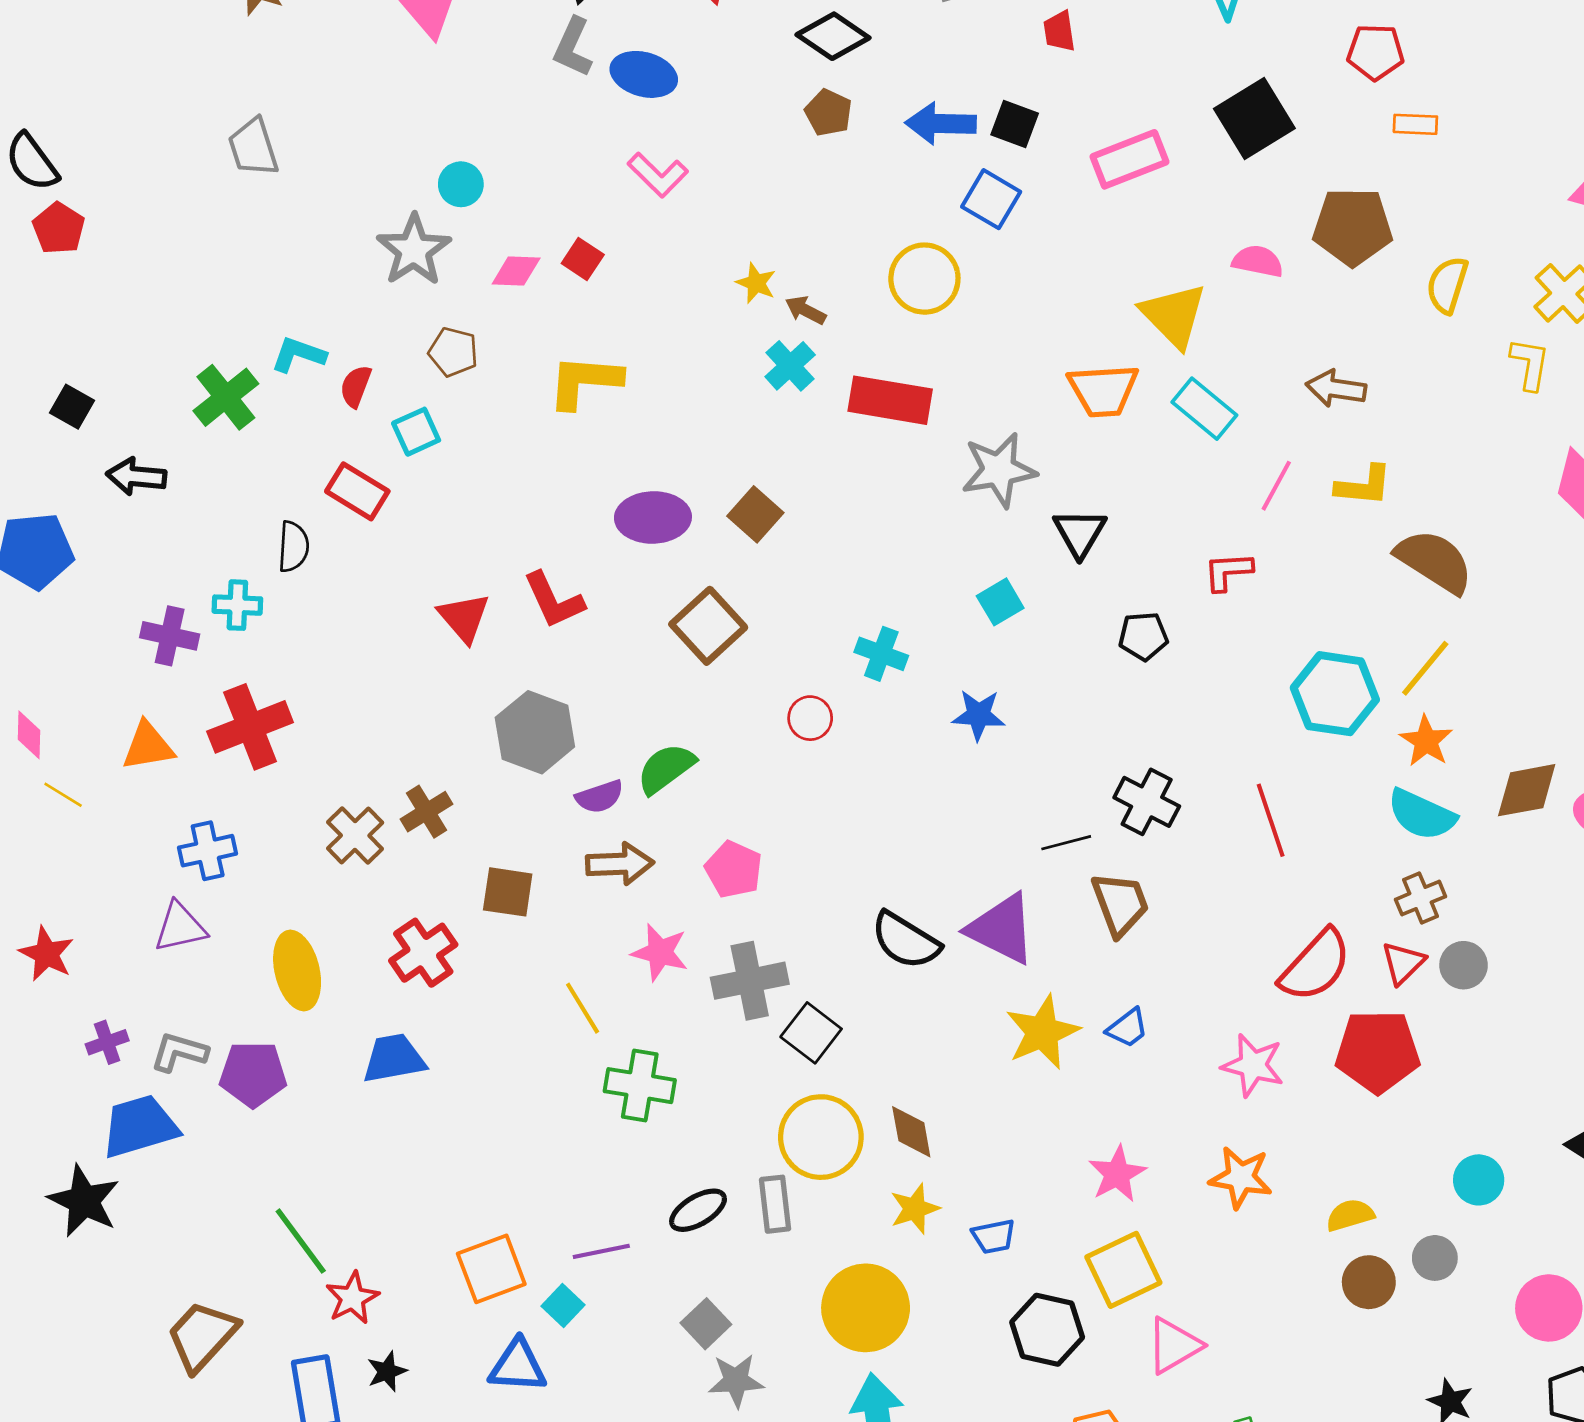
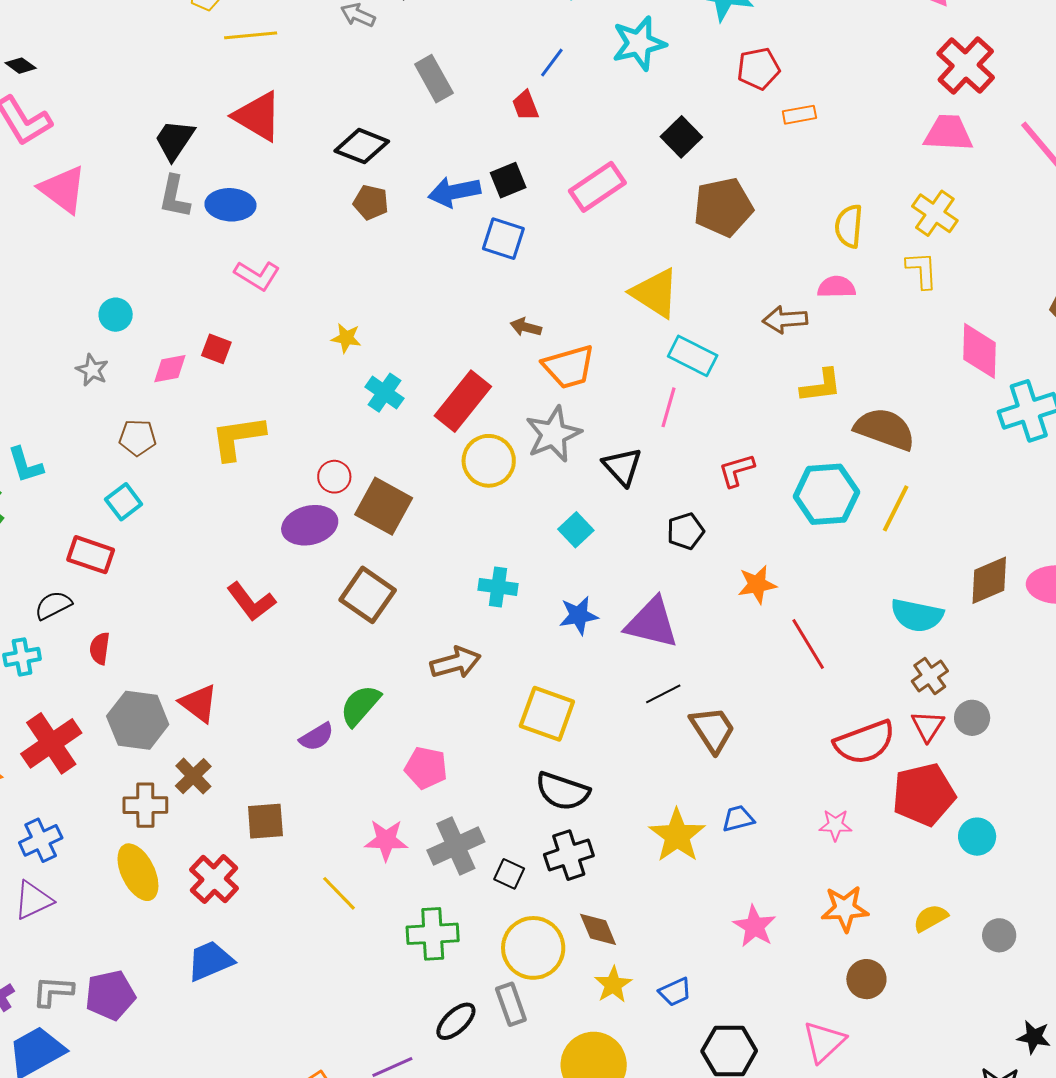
black square: (1254, 118) -> (681, 137), size x0.7
black square: (1015, 124) -> (508, 180), turned -30
brown pentagon: (1353, 227) -> (723, 207), moved
gray star: (414, 250) -> (92, 370), size x0.6
pink semicircle: (1258, 261) -> (836, 287), moved
yellow circle: (924, 279) -> (489, 461), moved
brown arrow: (806, 310) -> (526, 327), moved
cyan L-shape: (298, 355) -> (25, 465), turned -114
red semicircle: (356, 386) -> (100, 648), moved
orange trapezoid: (1103, 390) -> (569, 367), moved
red rectangle: (890, 400) -> (463, 401), turned -48
pink line: (1276, 486) -> (669, 407), moved
brown square: (755, 514) -> (384, 506), size x1.4
black semicircle: (293, 547) -> (53, 605), turned -108
red triangle: (464, 618) -> (199, 703), moved
cyan hexagon: (1335, 694) -> (826, 494), moved
red circle: (810, 718) -> (334, 477), moved
gray hexagon: (535, 732) -> (138, 720), moved
orange star: (1426, 741) -> (757, 584), moved, turned -30
black cross: (1147, 802) -> (569, 855), moved, turned -33
brown cross: (355, 836) -> (145, 805), turned -33
brown arrow: (620, 864) -> (456, 663), moved
purple triangle: (1002, 929) -> (652, 623), moved
red semicircle: (1316, 966) -> (865, 742), turned 40
yellow ellipse: (297, 970) -> (138, 872), moved
blue trapezoid: (1127, 1028) -> (738, 819), turned -144
black square: (811, 1033) -> (509, 874), size x0.7
pink star: (1253, 1065) -> (835, 825), size x0.7
green cross: (640, 1086) -> (433, 934), moved
cyan circle: (1479, 1180) -> (977, 837), moved
yellow square: (1123, 1270) -> (547, 714), moved, turned -32
brown circle: (1369, 1282) -> (866, 979), moved

